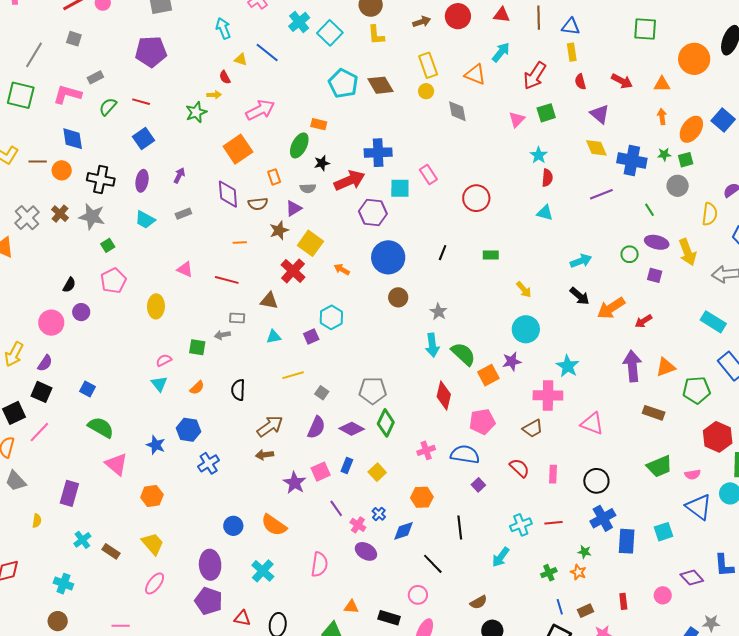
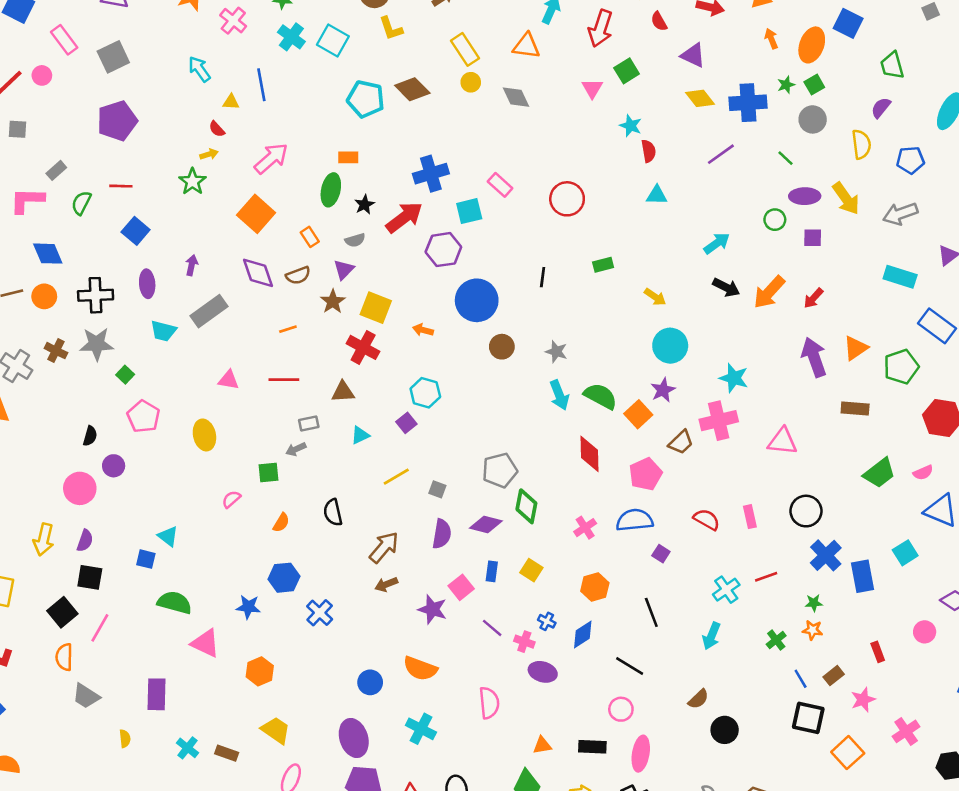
blue line: (267, 52) -> (261, 85), turned 55
gray rectangle: (183, 214) -> (209, 311), size x1.8
cyan triangle: (159, 384) -> (168, 536), moved
brown trapezoid: (533, 428) -> (681, 442), moved

